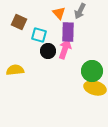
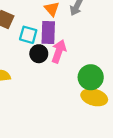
purple rectangle: (68, 32) -> (48, 32), moved

